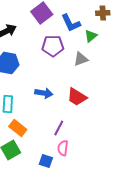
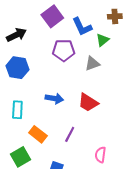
orange rectangle: (18, 128) -> (38, 134), moved
pink semicircle: (63, 148) -> (100, 155), moved

